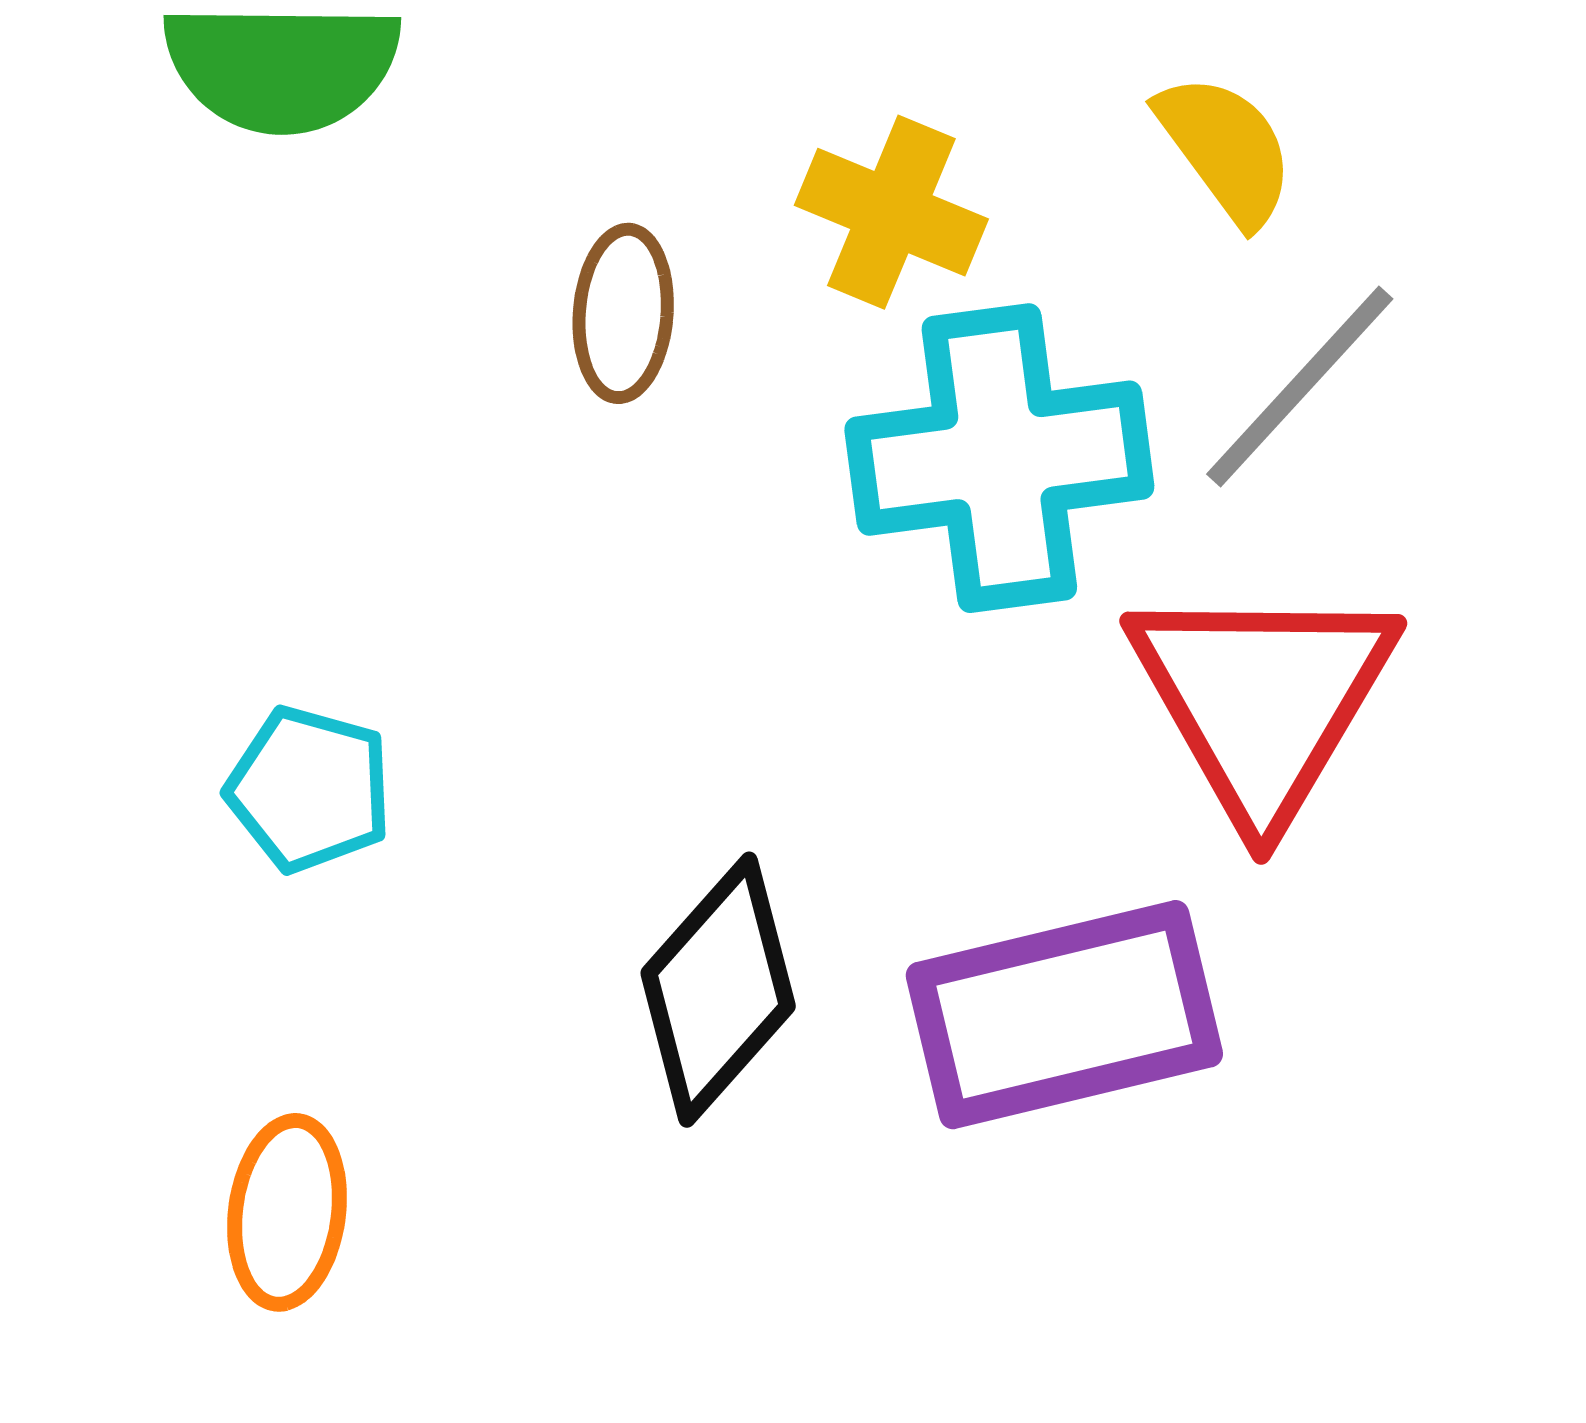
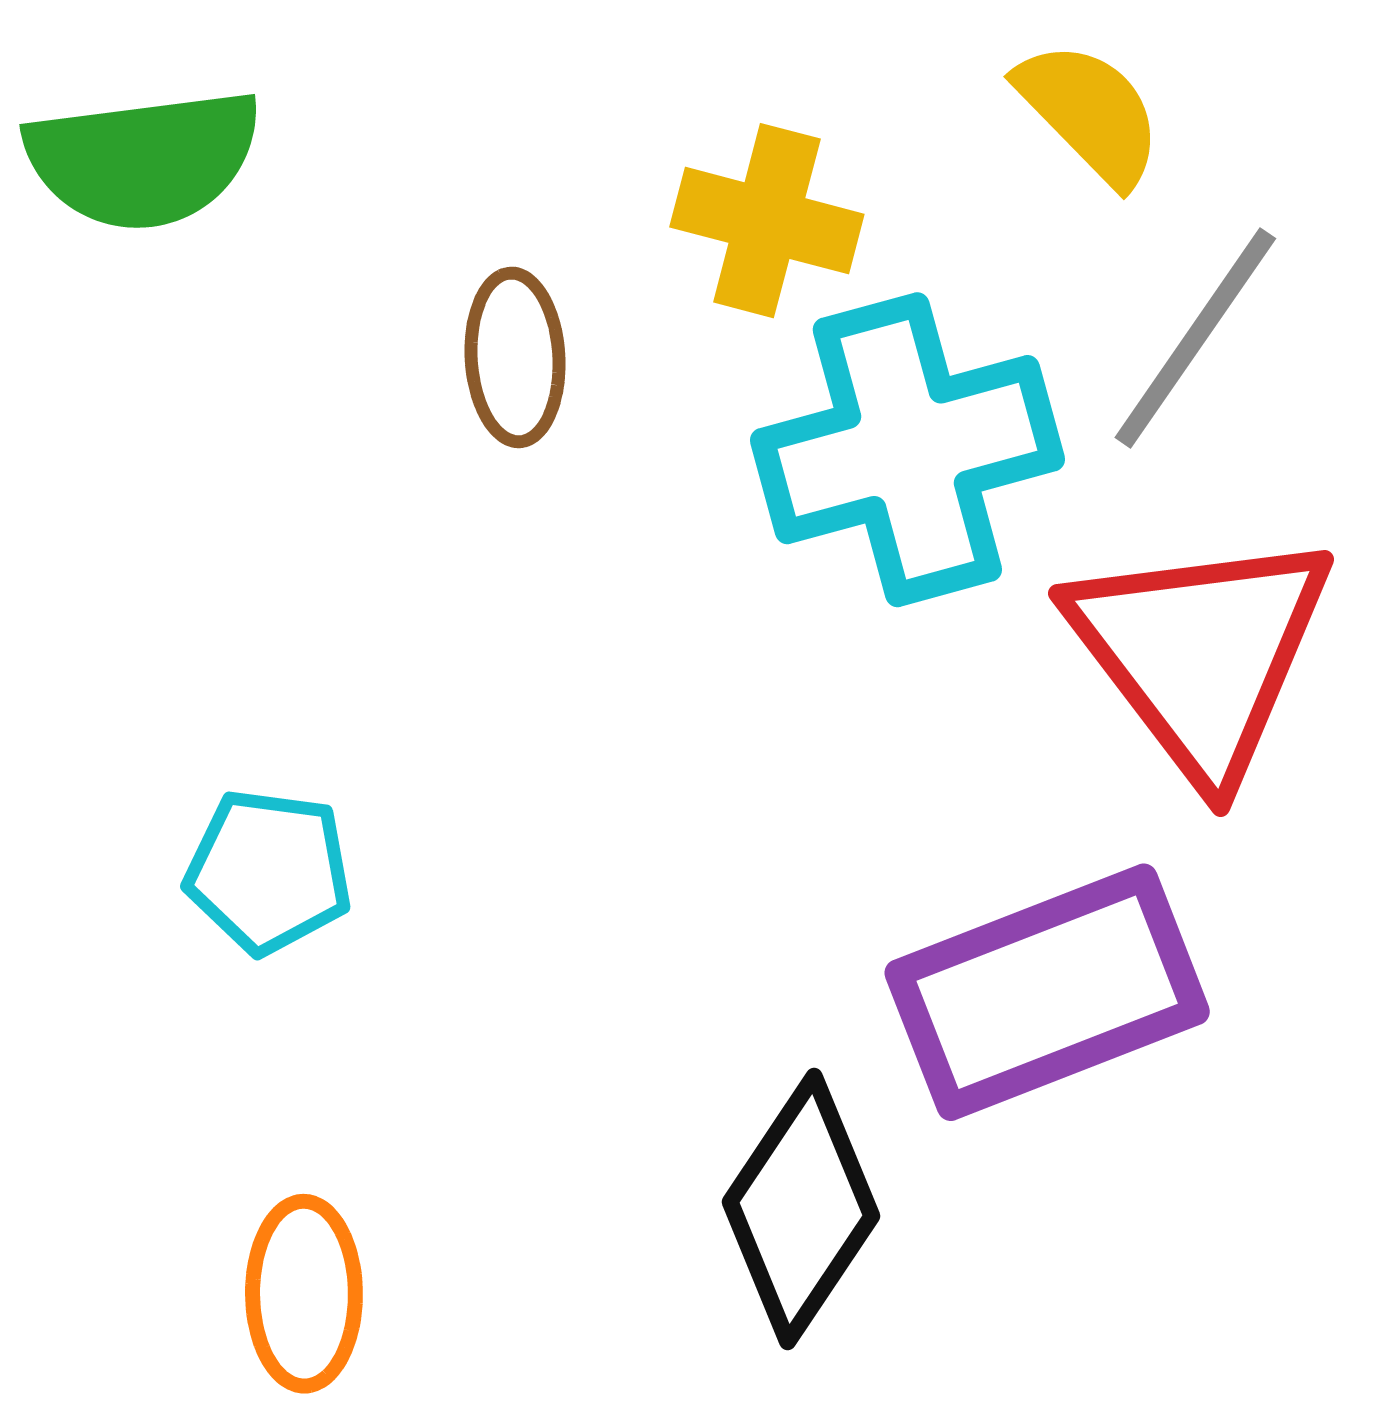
black diamond: (718, 990) -> (801, 1209), moved

